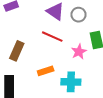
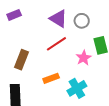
red line: (52, 37) -> (56, 44), turned -55
cyan cross: (71, 82) -> (77, 88), turned -30

